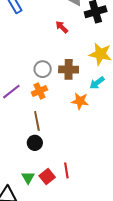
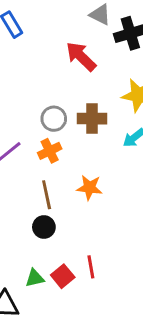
red arrow: (62, 27) -> (81, 56), size x1.6
orange star: (80, 101) -> (89, 188), moved
green triangle: (28, 178) -> (35, 278), turned 48

